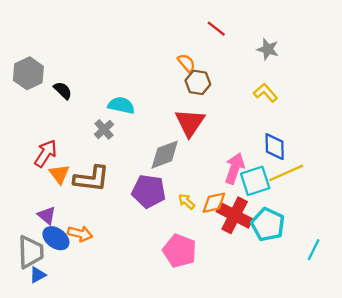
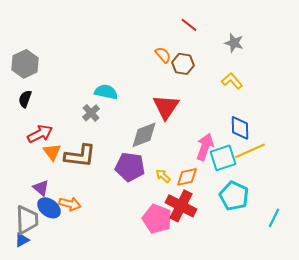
brown hexagon: (198, 82) -> (183, 64), moved
black semicircle: (63, 90) -> (25, 99), moved, turned -114
red arrow: (46, 153) -> (40, 134), turned 30
red cross: (235, 215) -> (181, 206), moved
blue triangle: (38, 275) -> (22, 240), moved

